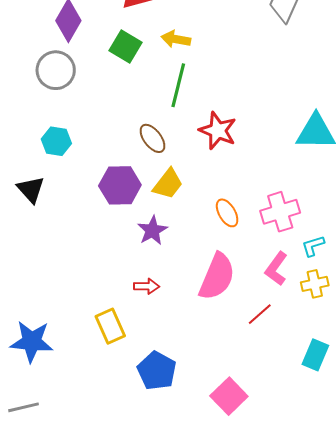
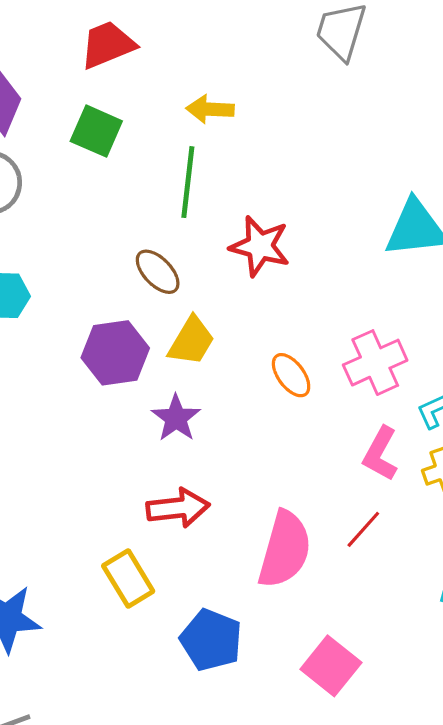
yellow arrow: (176, 39) -> (210, 109), moved
pink semicircle: (217, 277) -> (285, 549), moved
red arrow: (147, 286) -> (178, 508), size x1.5

